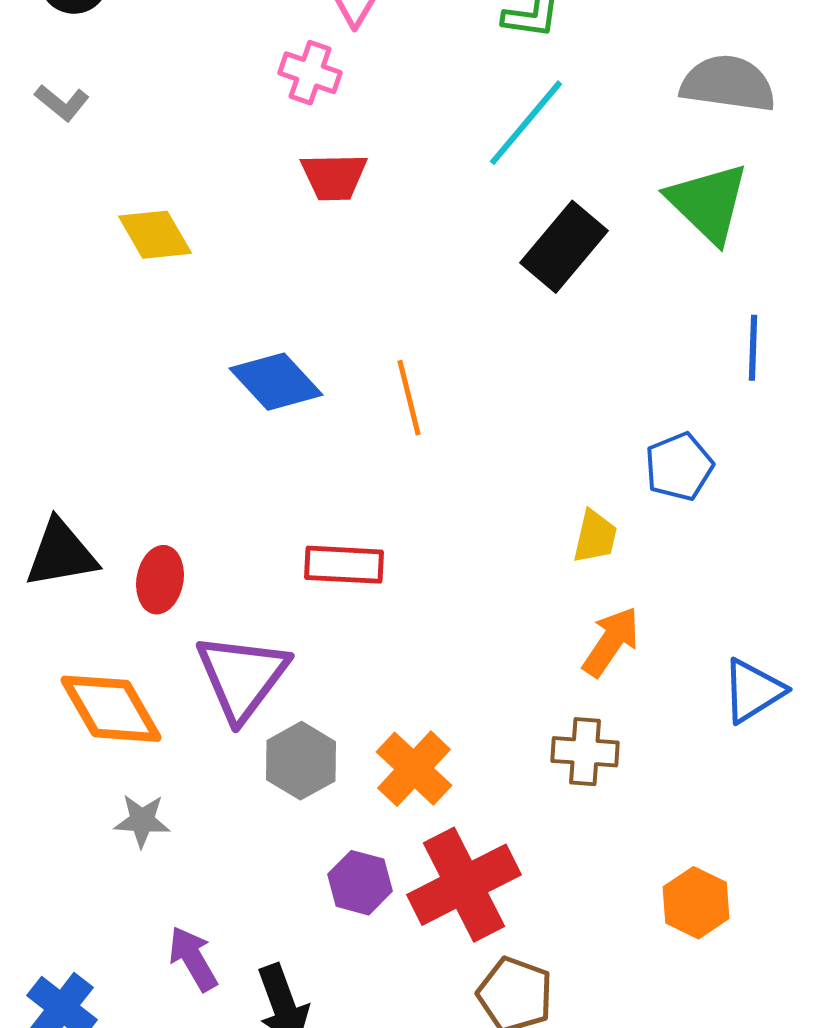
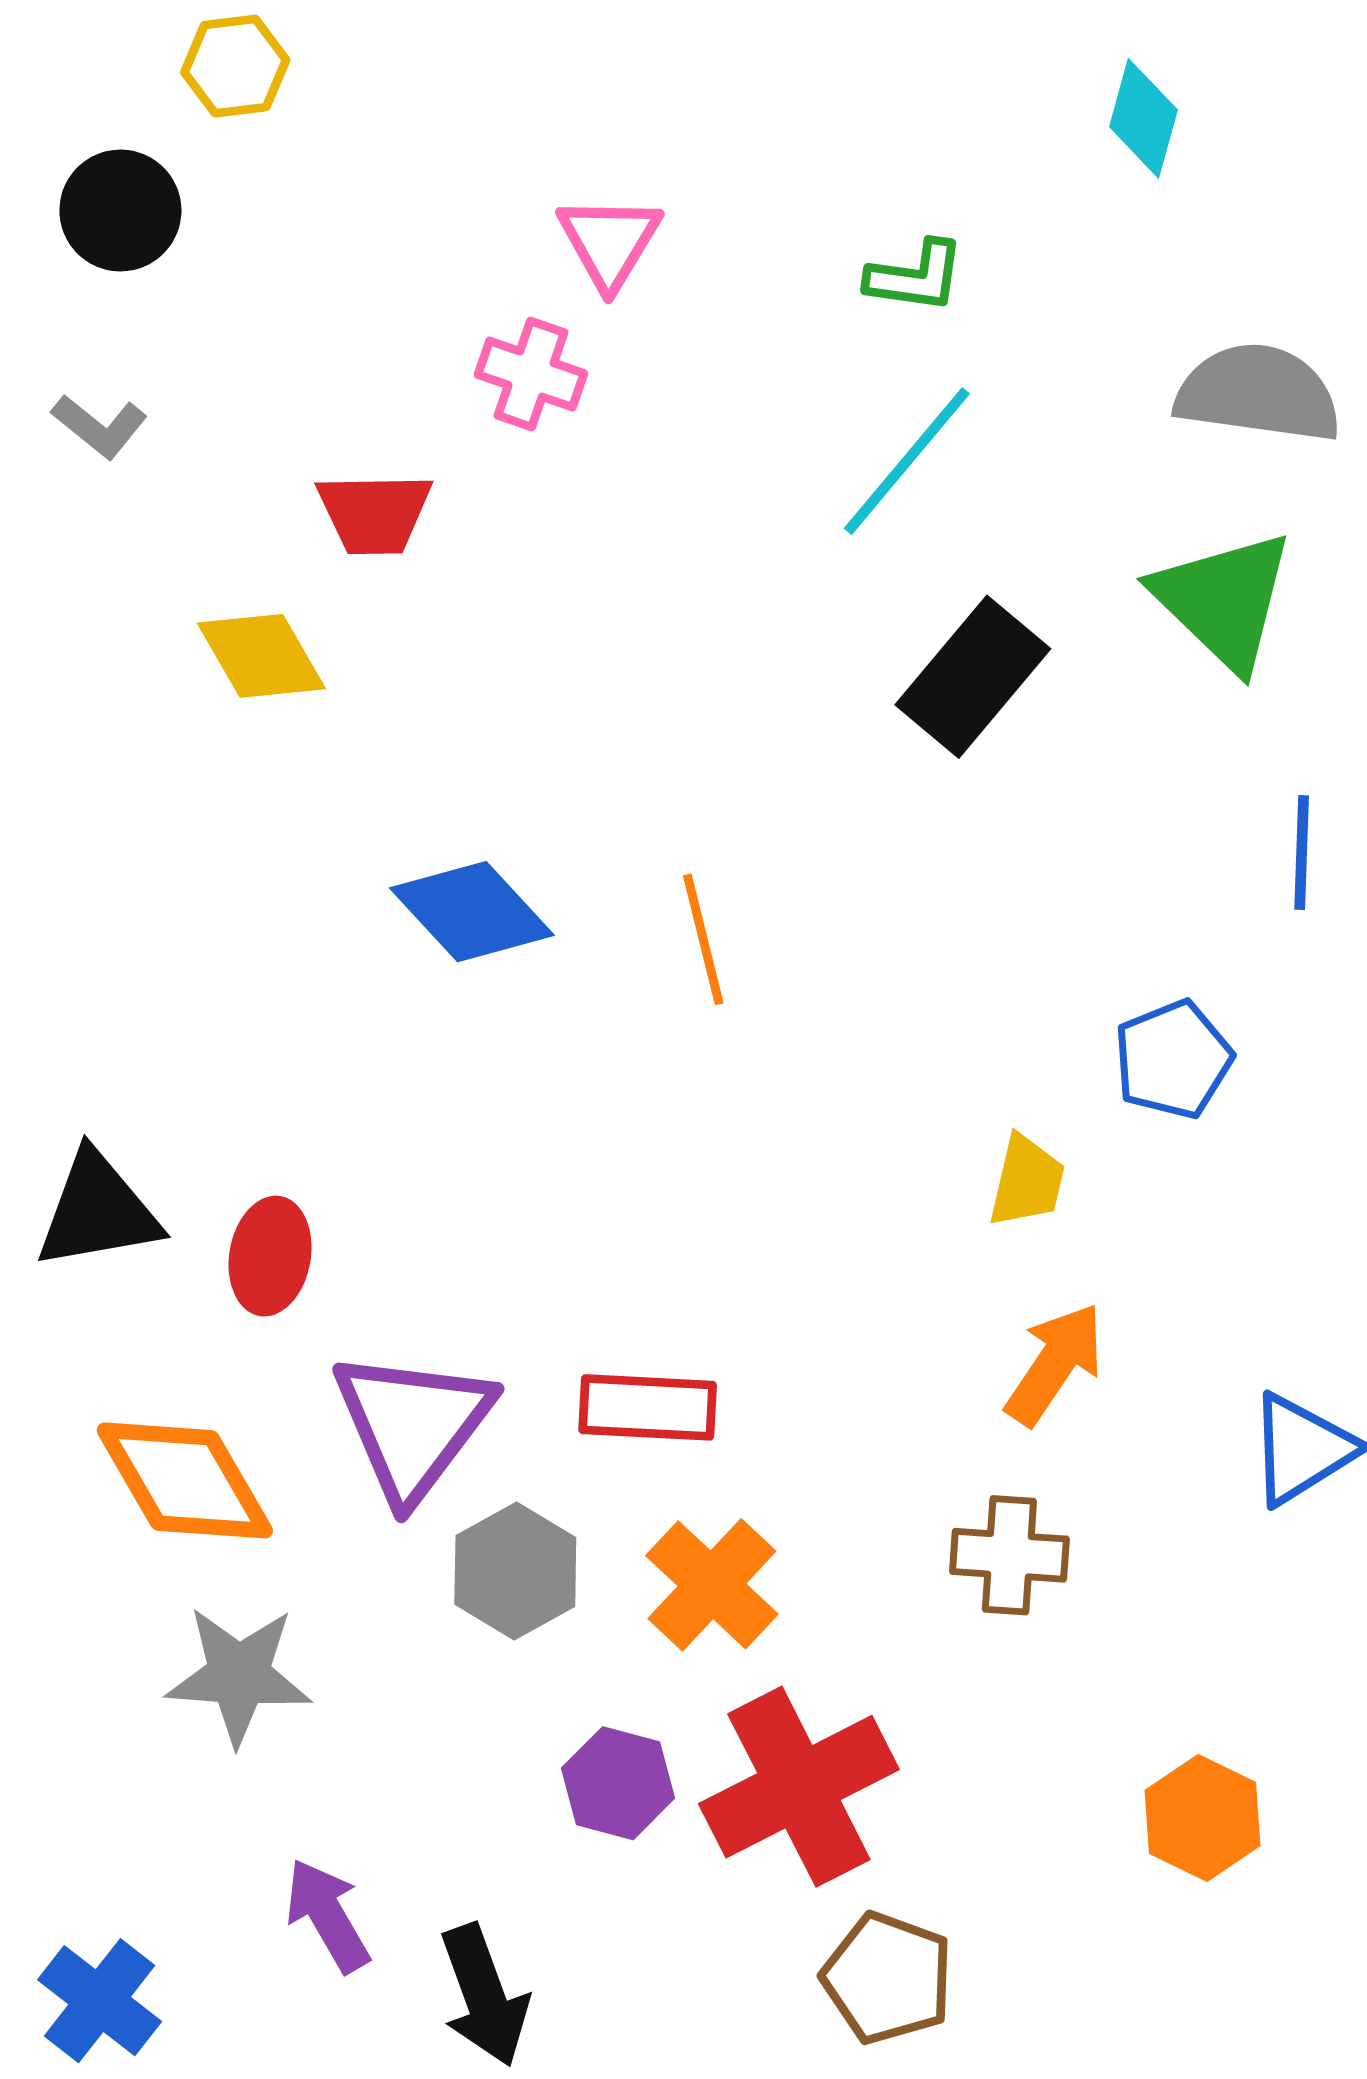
red trapezoid: (334, 177) -> (374, 513), moved
red rectangle: (344, 565) -> (648, 1407), moved
gray star: (142, 821) -> (239, 1675), size x1.5

